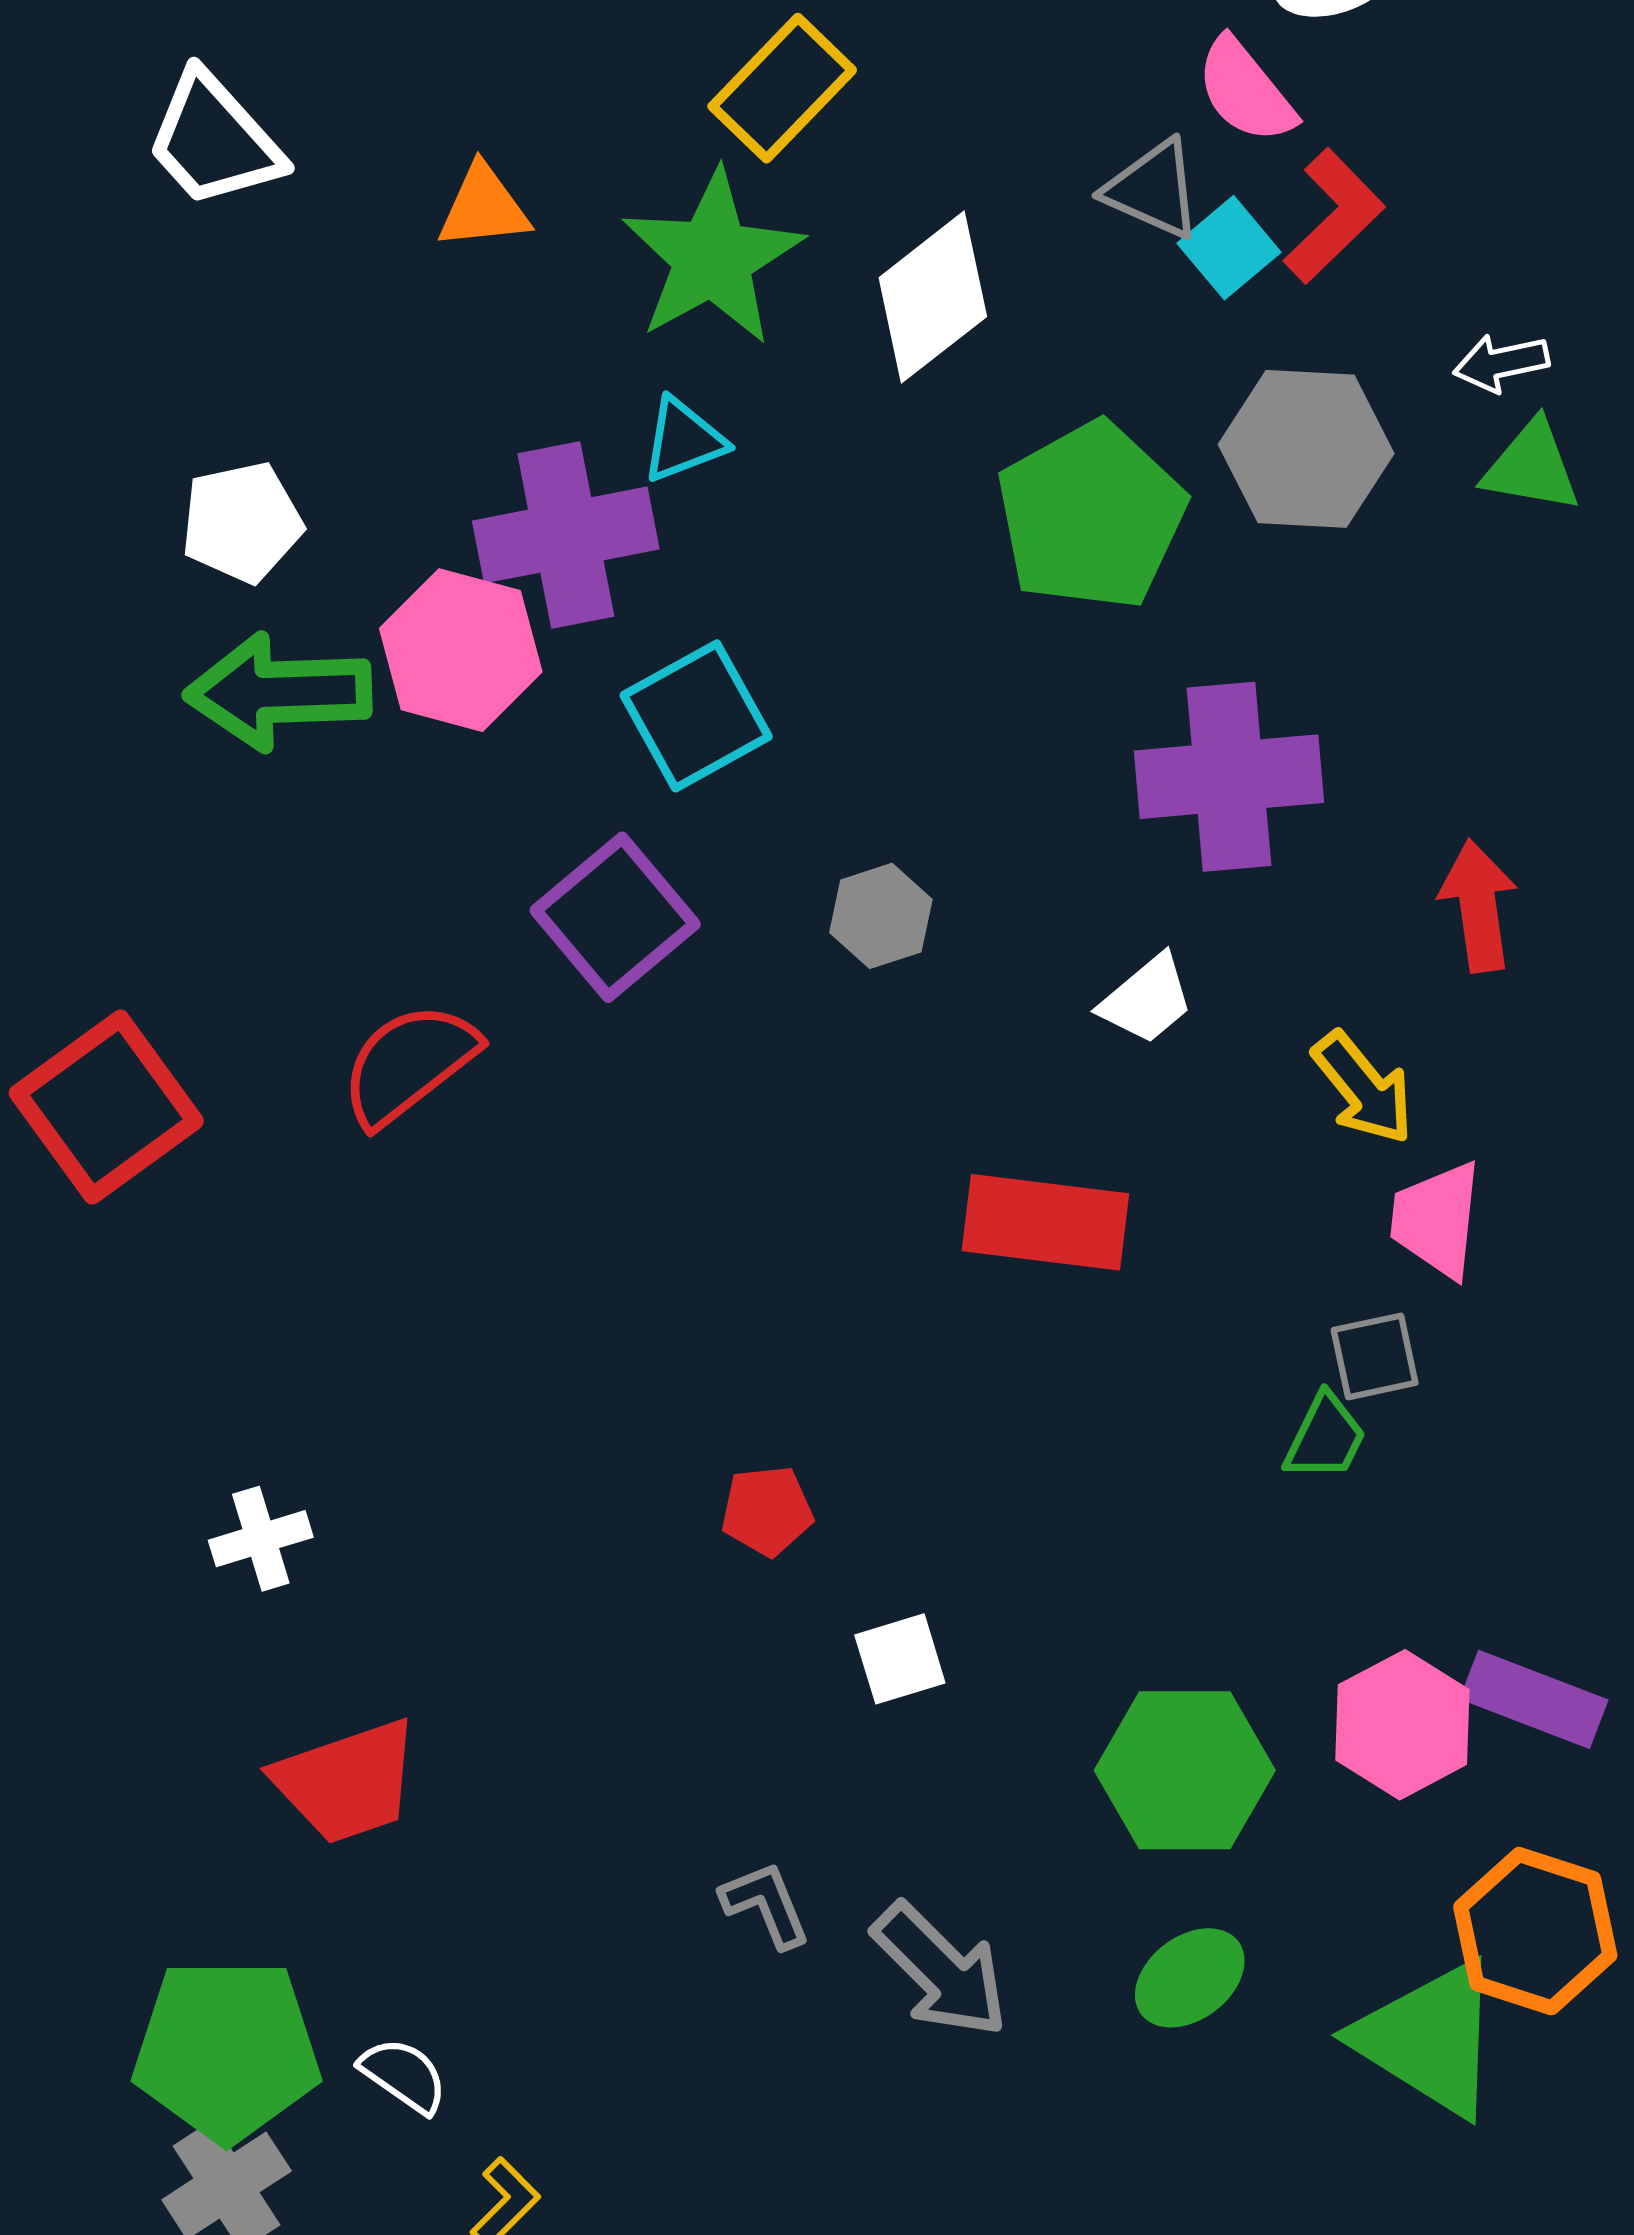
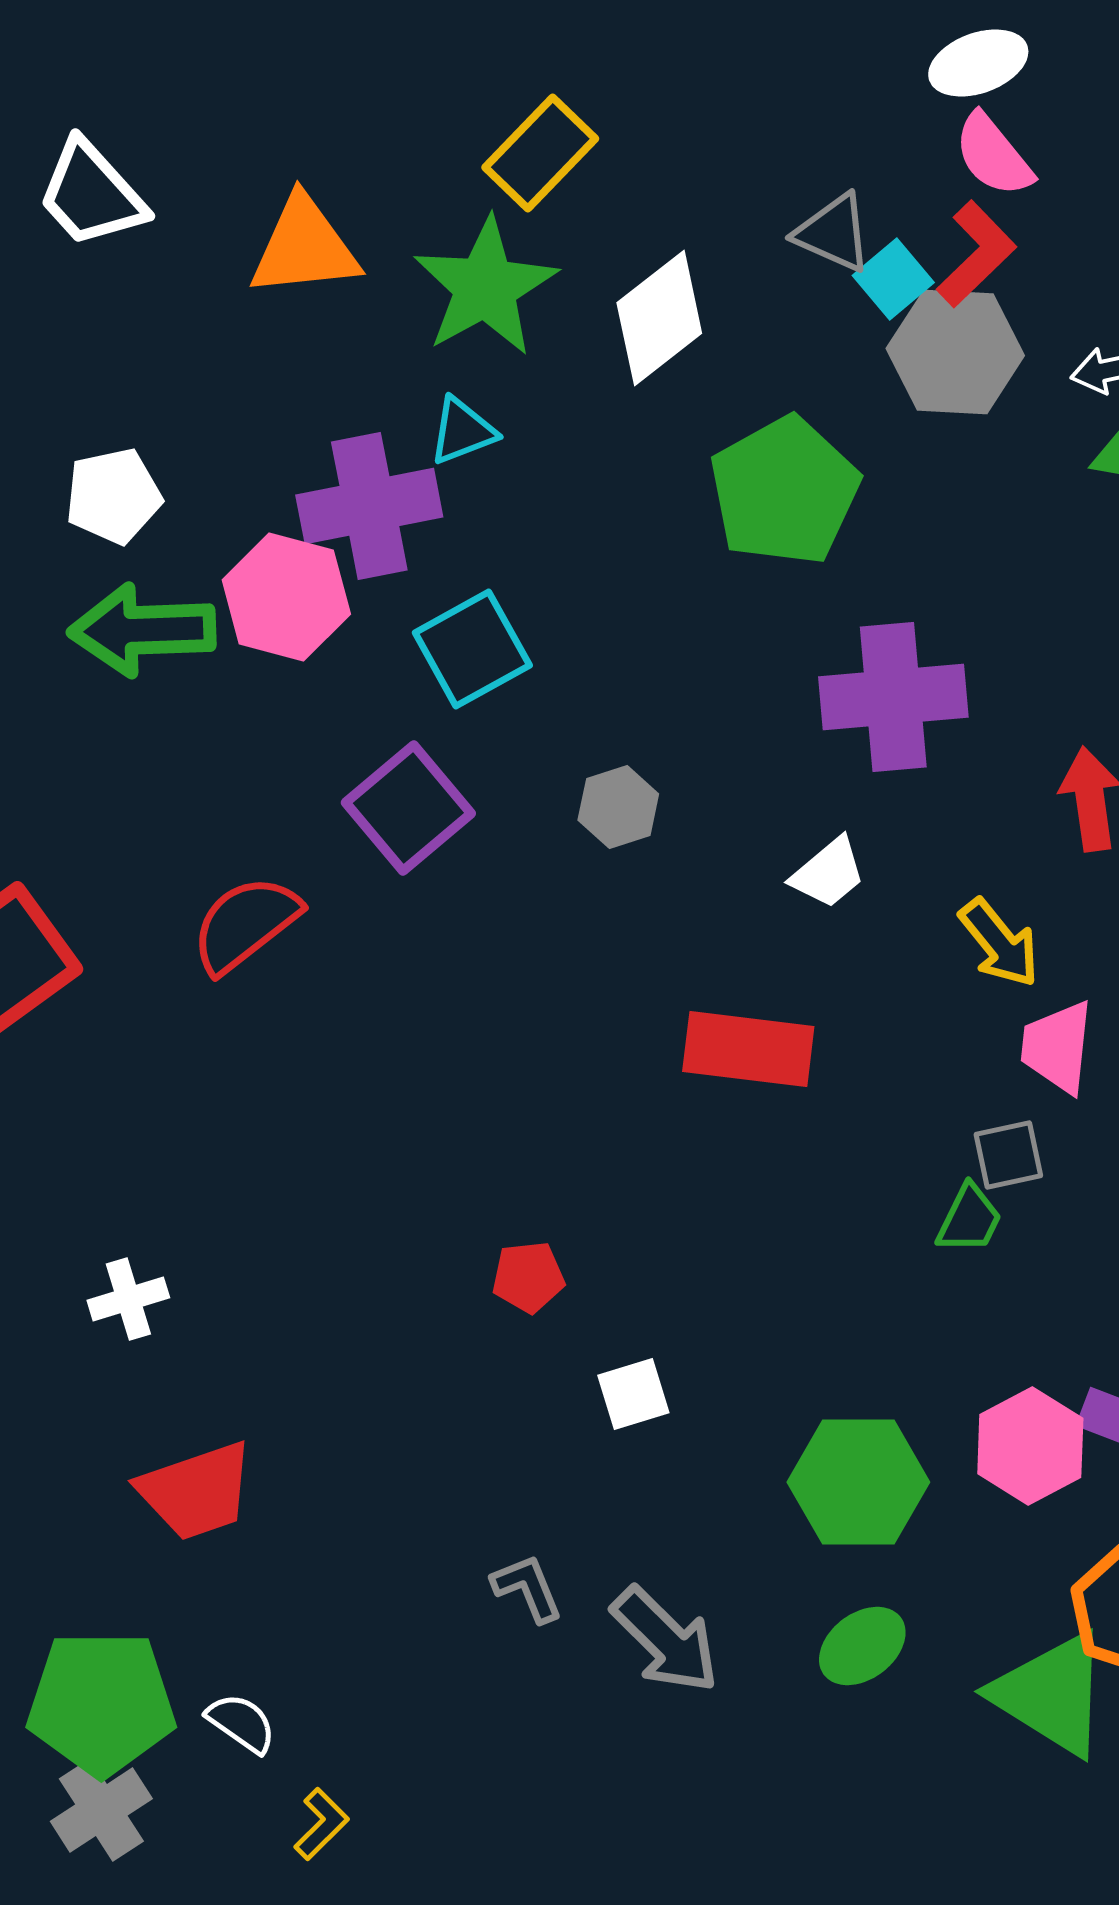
pink semicircle: (1245, 91) -> (993, 155), moved
orange triangle: (484, 207) -> (304, 247), size x1.5
gray hexagon: (1306, 449) -> (955, 352), moved

